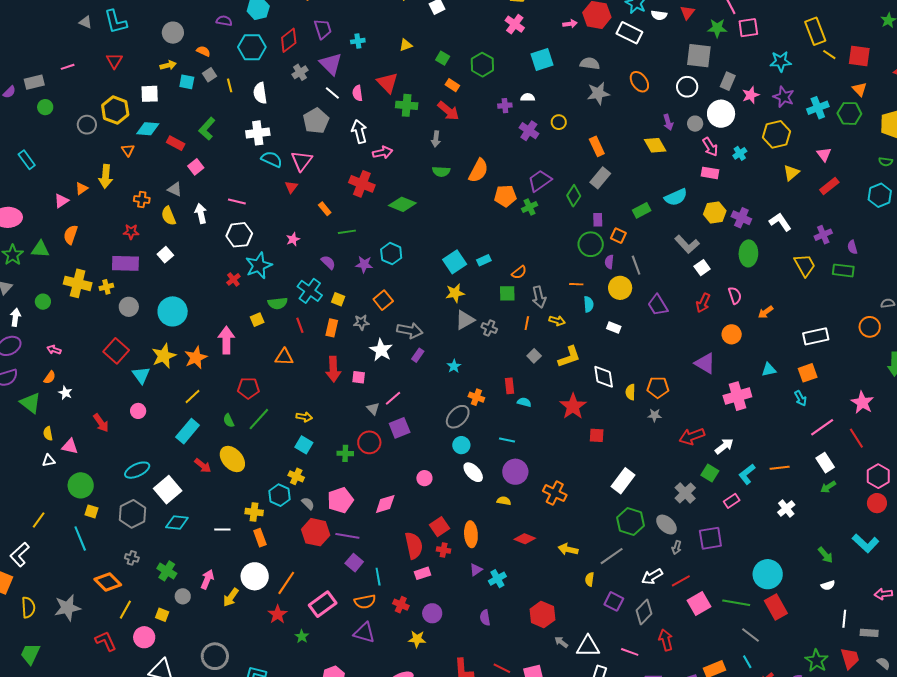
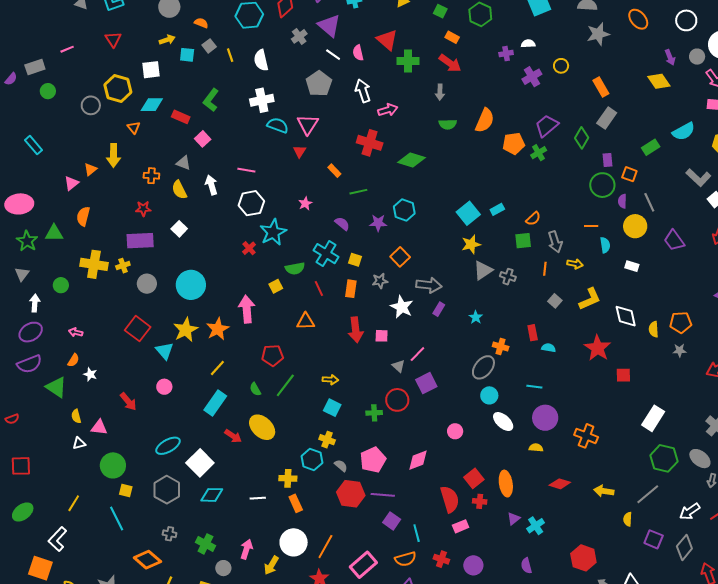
purple cross: (529, 131) -> (532, 77), turned 30

